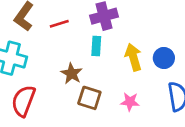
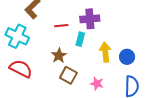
red line: (59, 24) -> (61, 26), moved
red semicircle: (23, 101) -> (21, 69), turned 85

